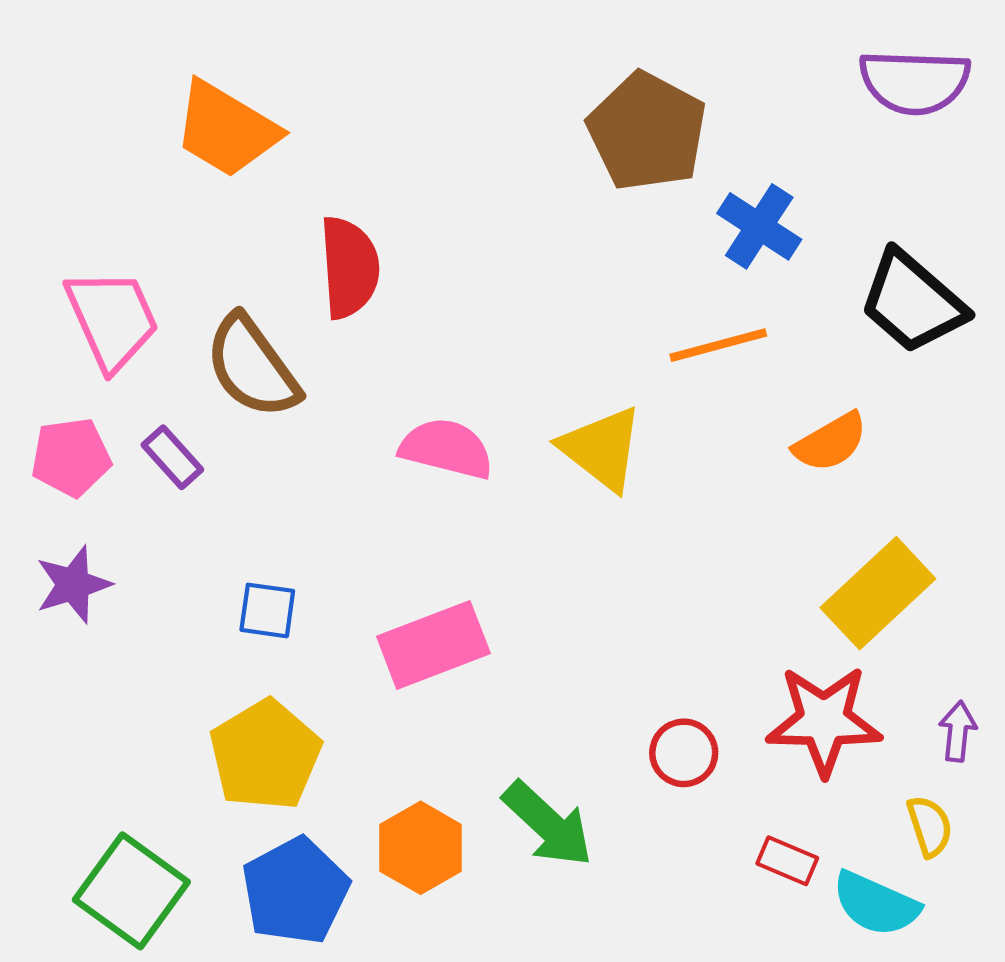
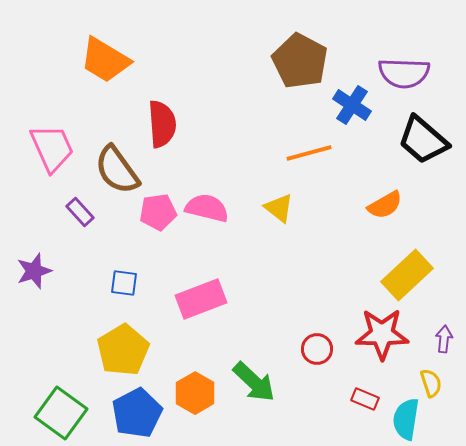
purple semicircle: (915, 82) -> (404, 73), moved
orange line: (718, 345) -> (309, 153), moved
yellow triangle: (602, 449) -> (279, 208), size x0.7
pink pentagon: (71, 457) -> (158, 212), moved
cyan semicircle: (876, 904) -> (406, 419), turned 75

